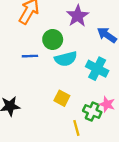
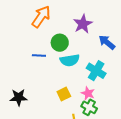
yellow square: (62, 98) -> (64, 94), turned 32
pink star: (107, 104) -> (88, 93), moved

